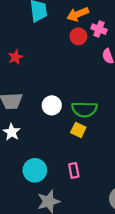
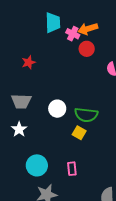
pink cross: (99, 29) -> (73, 34), moved

